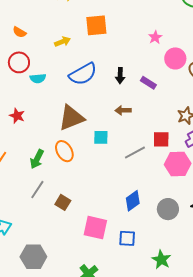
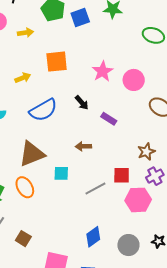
pink star: (155, 37) -> (103, 71), moved, size x1.5
pink circle: (175, 58) -> (134, 80), moved
black arrow: (120, 76) -> (82, 103), moved, turned -42

